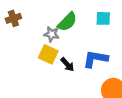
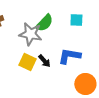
gray star: (52, 34) -> (30, 34), size x1.6
yellow square: (48, 54) -> (27, 62), moved

